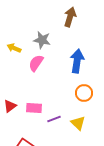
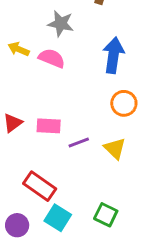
yellow arrow: (14, 48) -> (19, 49), moved
pink semicircle: (36, 63) -> (52, 58), turned 78

